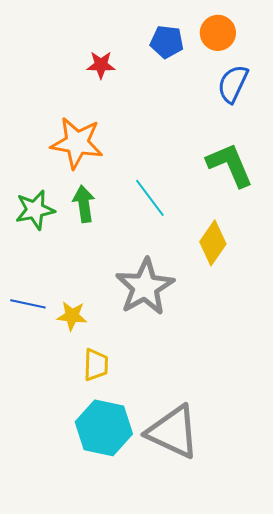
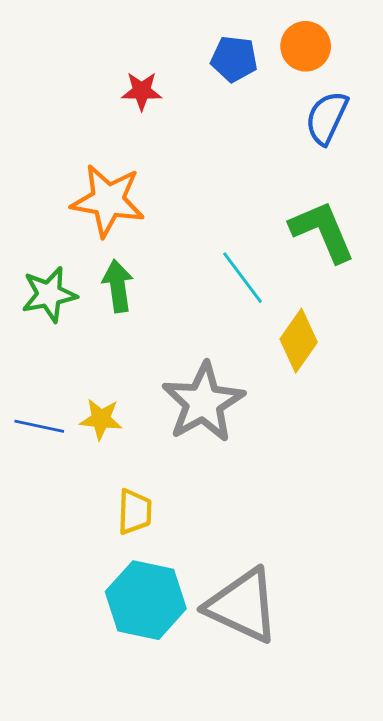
cyan line: (150, 198) -> (243, 278), moved
yellow star: (72, 316) -> (101, 419), moved

